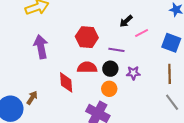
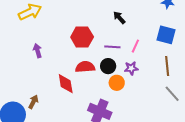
black arrow: (126, 21) -> (119, 18), turned 96
pink line: (142, 33) -> (135, 46), moved, turned -32
purple arrow: (41, 47) -> (37, 51), size x0.6
orange circle: (109, 89) -> (117, 83), moved

